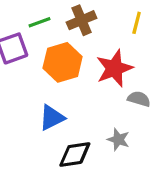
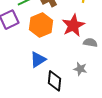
black diamond: (75, 155) -> (54, 81), turned -70

